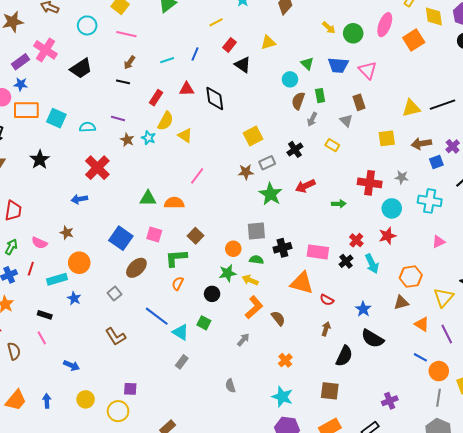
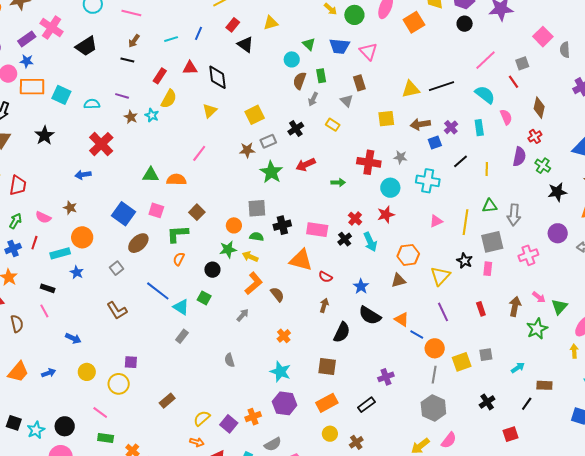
yellow triangle: (185, 136) -> (210, 111), moved, turned 42
orange triangle: (422, 324) -> (402, 319), moved
blue arrow: (47, 401) -> (49, 373), turned 72

